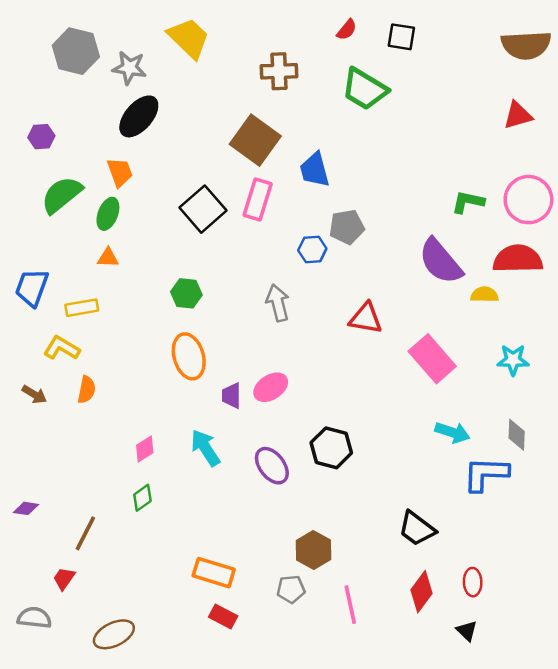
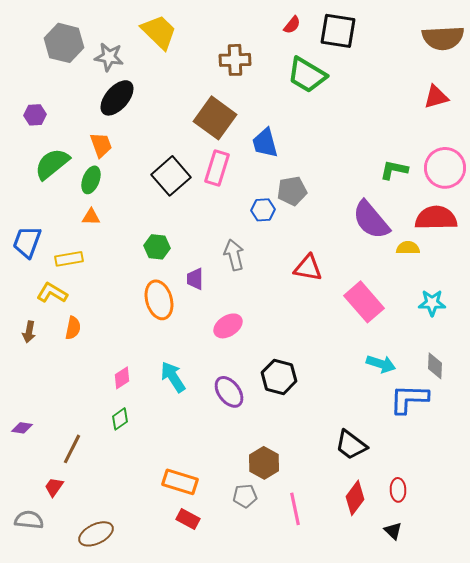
black square: (401, 37) -> (338, 31), size x1.5
brown arrow: (34, 394) -> (29, 332), turned 70
purple trapezoid: (231, 396) -> (195, 279), moved

